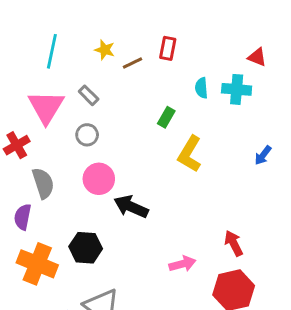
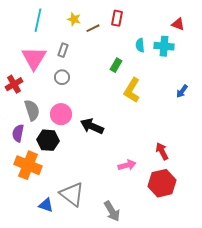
gray rectangle: (89, 95) -> (63, 50), turned 64
pink circle: (99, 179) -> (61, 114), moved
black hexagon: (86, 248) -> (48, 140), moved

